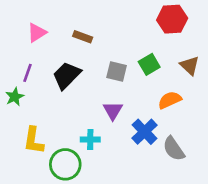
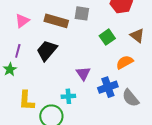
brown rectangle: (83, 37) -> (56, 21), size x1.6
gray square: (117, 71) -> (82, 13), moved
blue cross: (144, 132) -> (108, 87), turned 30

